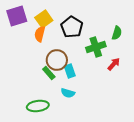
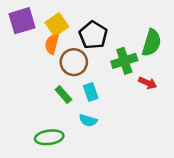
green semicircle: (117, 33) -> (152, 43), size x1.5
brown circle: (57, 60) -> (74, 62), moved
red arrow: (114, 64) -> (148, 83), turned 72

